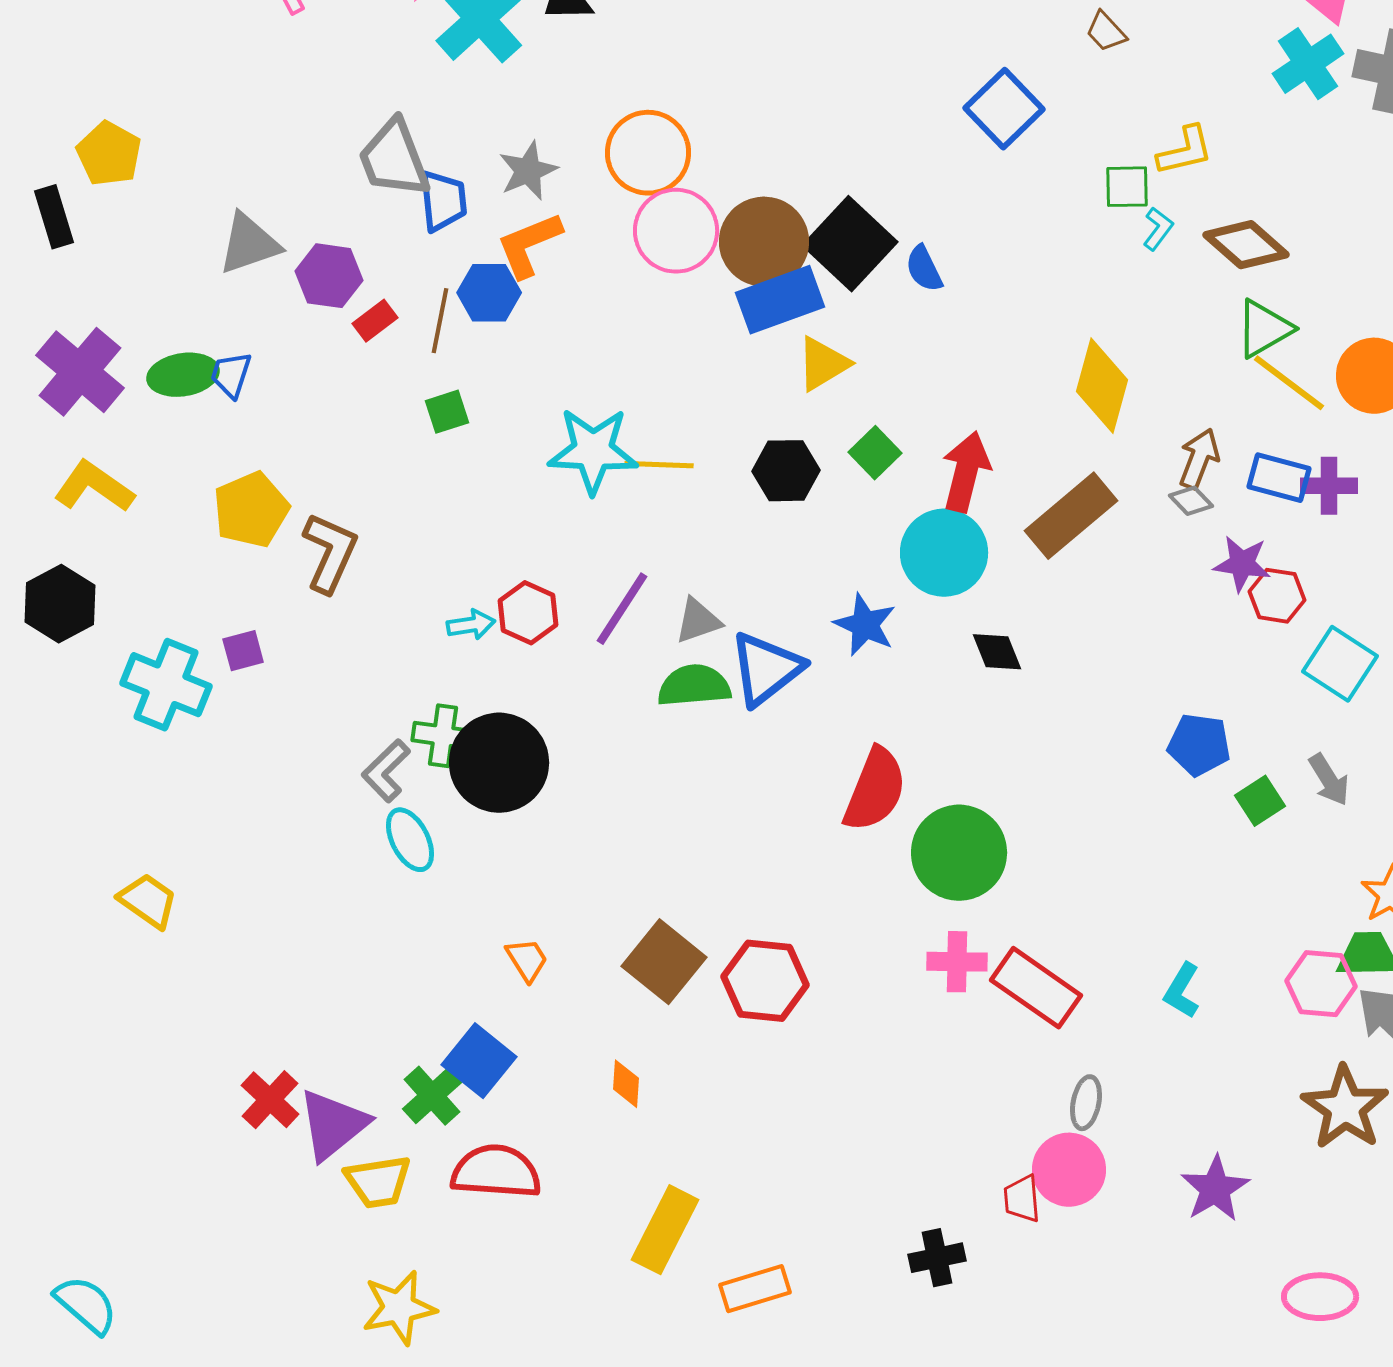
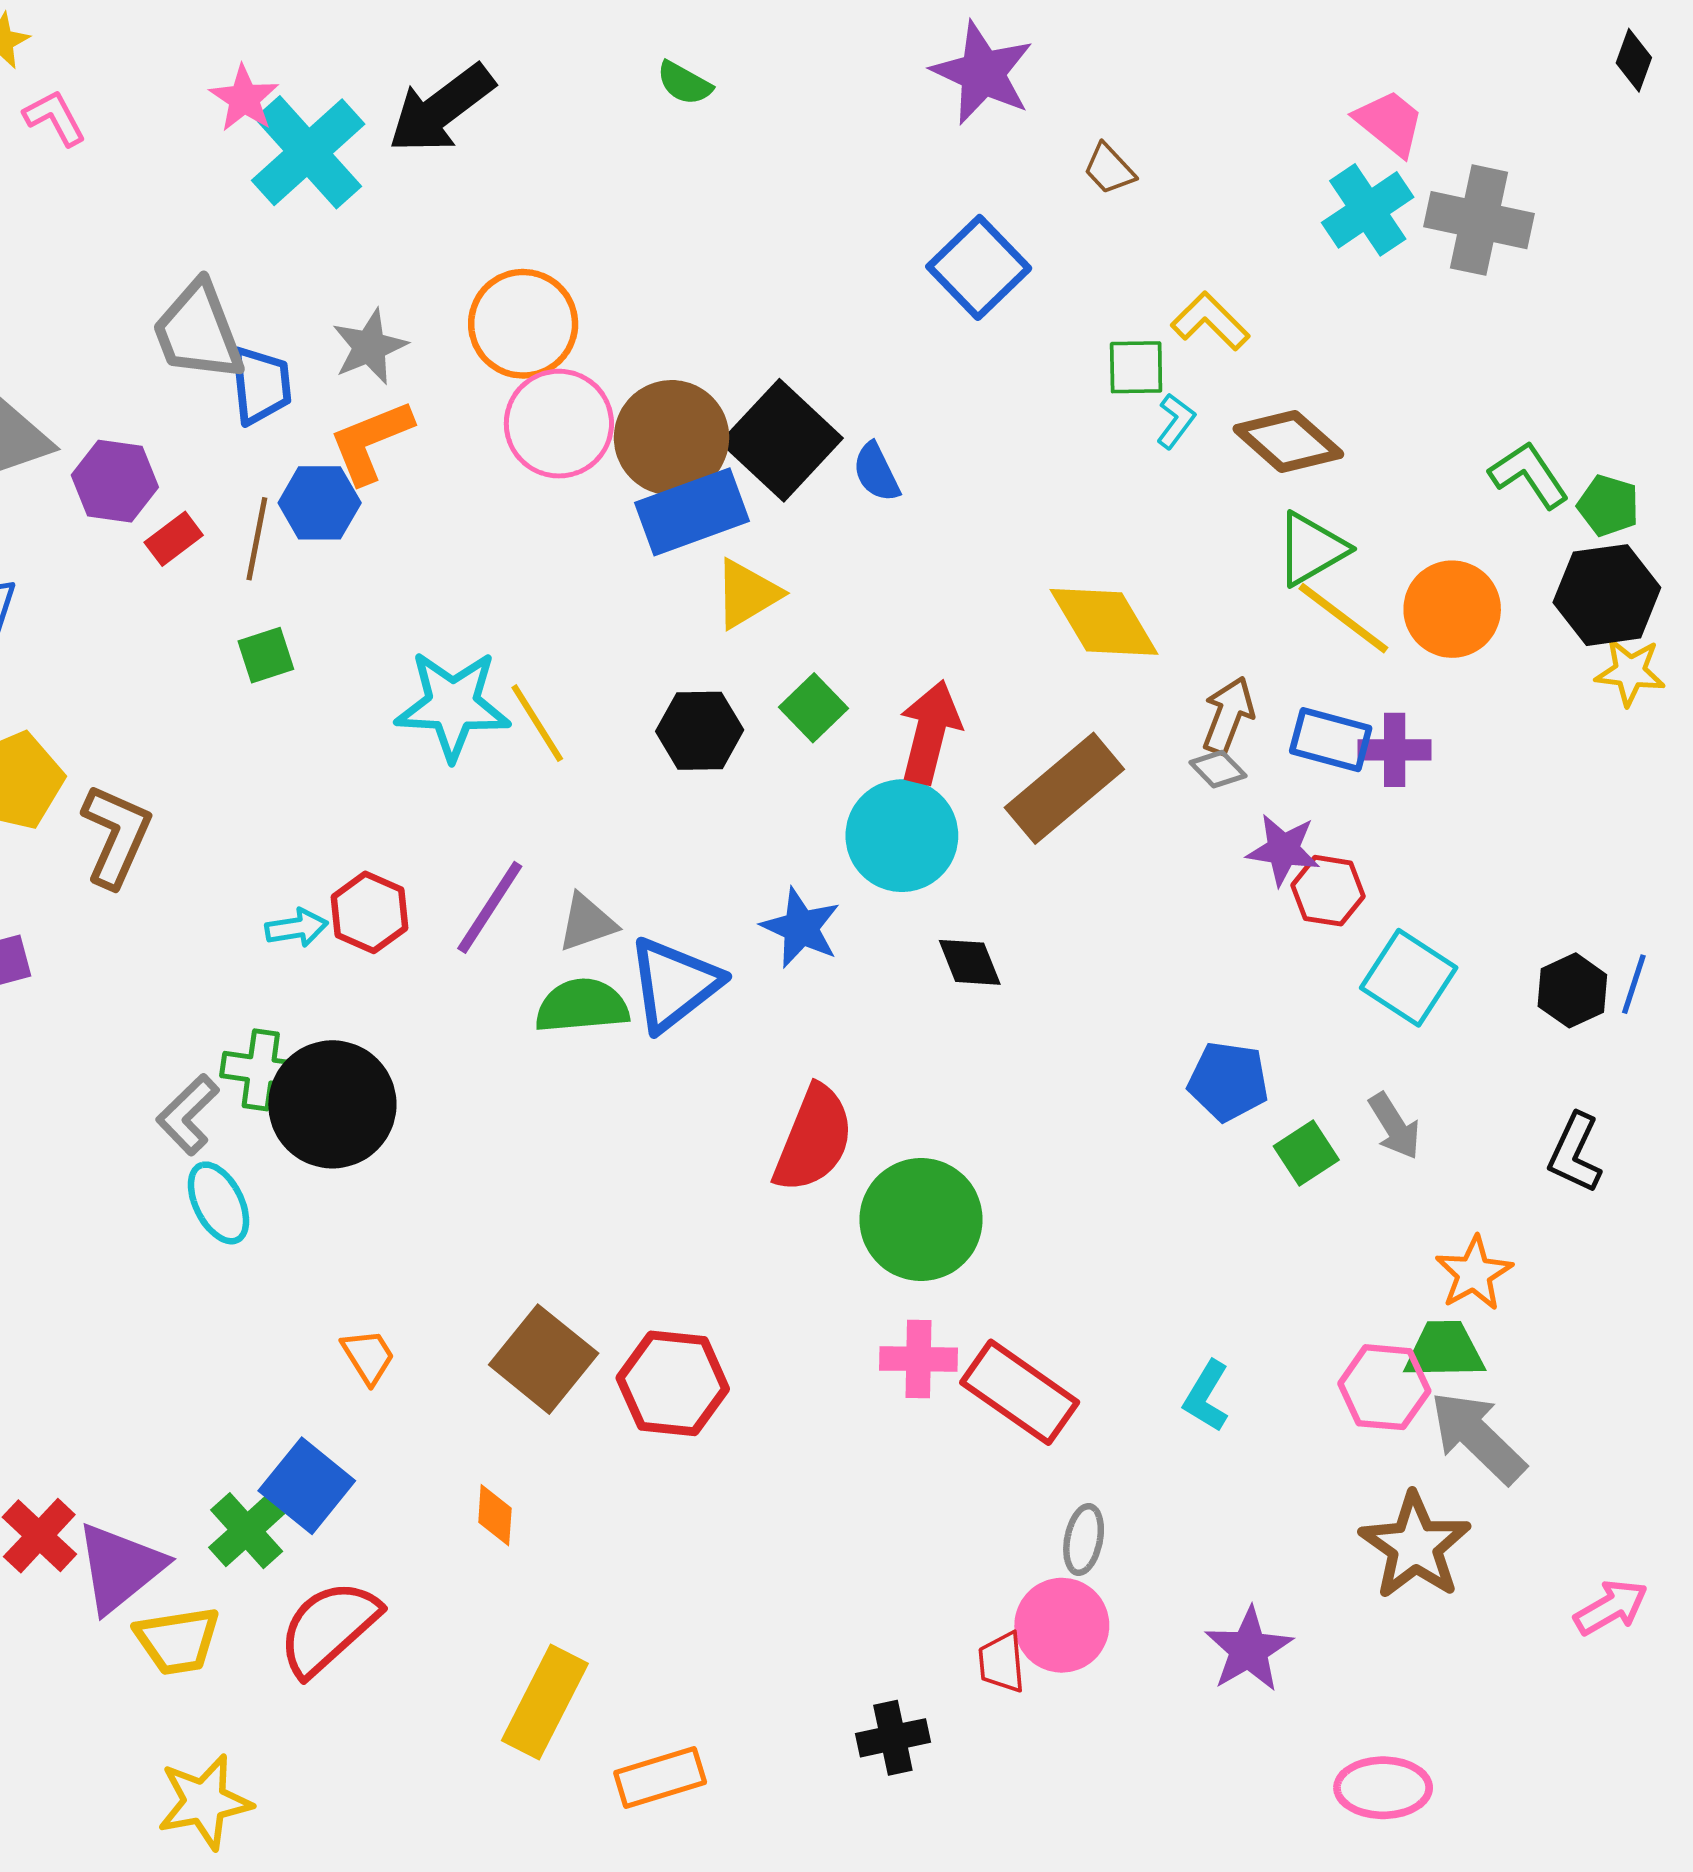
yellow L-shape: (1185, 151) -> (1210, 321), turned -122
yellow diamond: (1102, 386) -> (1104, 622), turned -46
yellow line: (659, 465) -> (537, 723), turned 56
red semicircle: (496, 1172) -> (329, 1628), turned -46

